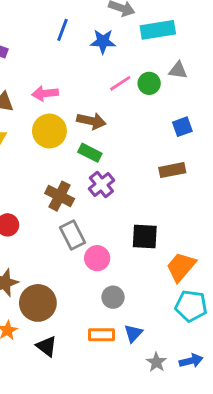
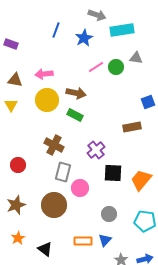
blue star: (103, 41) -> (84, 38), turned -30
blue square: (182, 127) -> (148, 102), moved
purple cross: (101, 184) -> (96, 150), moved
gray rectangle: (73, 235) -> (63, 172), turned 42
orange trapezoid: (181, 267) -> (141, 180), moved
gray circle: (113, 297) -> (109, 214), moved
brown circle: (38, 303) -> (54, 205), moved

